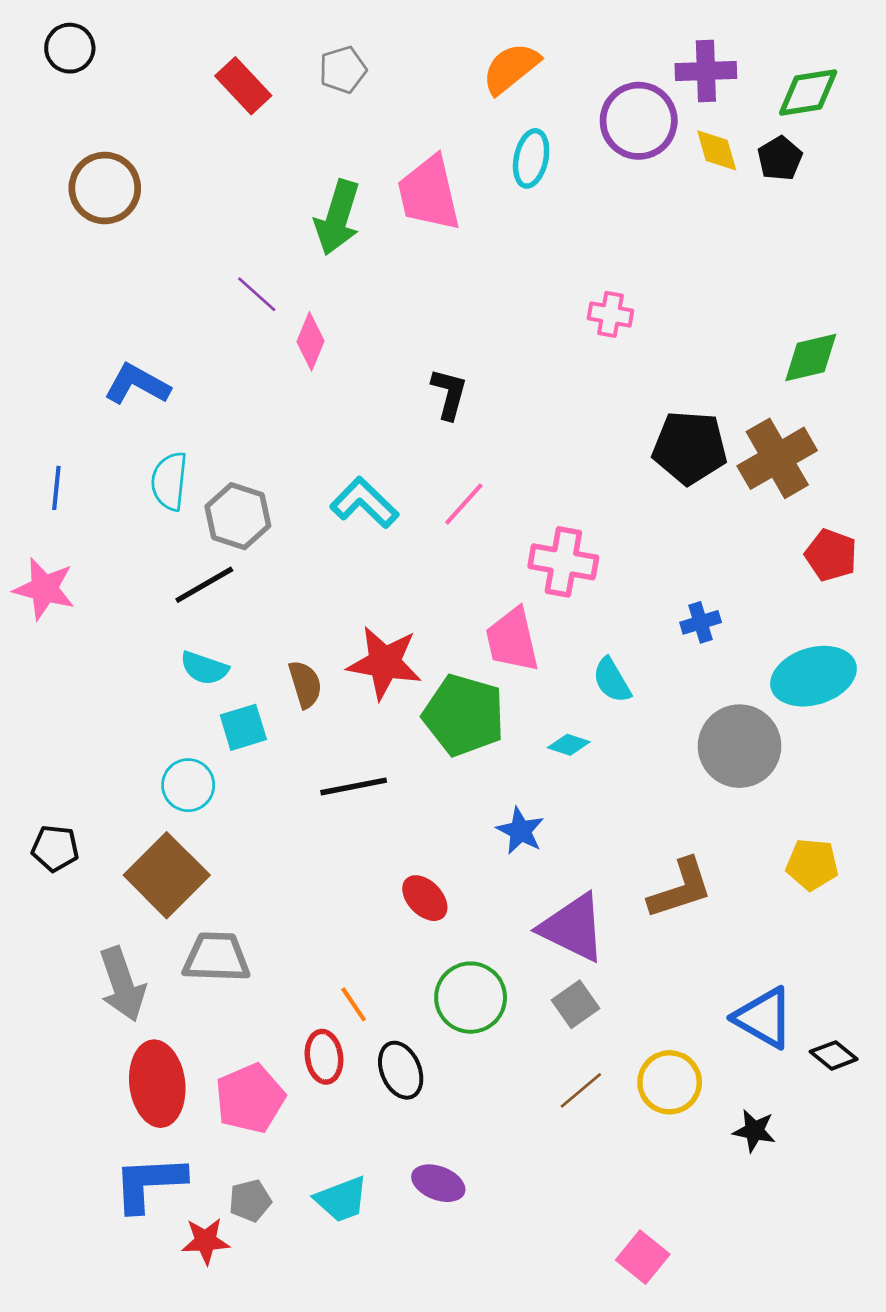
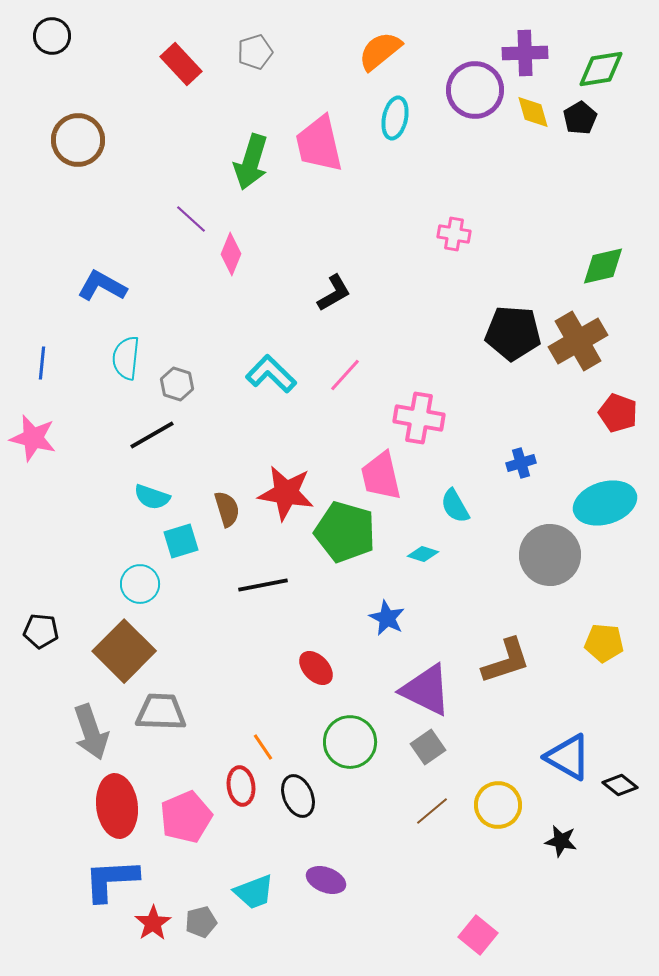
black L-shape: (449, 394) -> (334, 293), turned 45
gray hexagon: (238, 516) -> (177, 384), size x0.7
gray pentagon: (250, 1201) -> (201, 922), moved
red star: (206, 1241) -> (153, 923), turned -30

